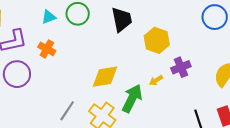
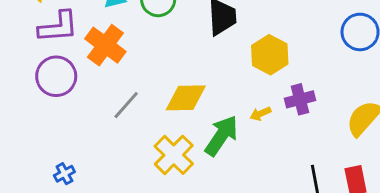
orange cross: (47, 49) -> (105, 45), size x1.5
gray line: (67, 111) -> (126, 105), moved

